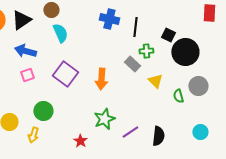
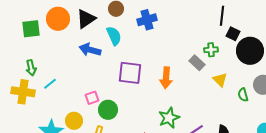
blue cross: (109, 19) -> (147, 20), moved, turned -30
black line: (135, 27) -> (222, 16), moved
cyan semicircle: (60, 33) -> (114, 36), moved
purple square: (65, 74) -> (130, 73), turned -30
pink square: (27, 75) -> (92, 98), moved

